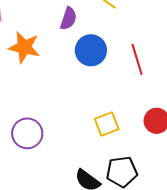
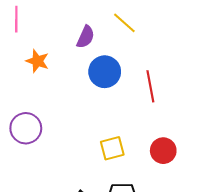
orange star: (24, 47) -> (37, 61), size x0.7
purple circle: (27, 133) -> (26, 128), moved

